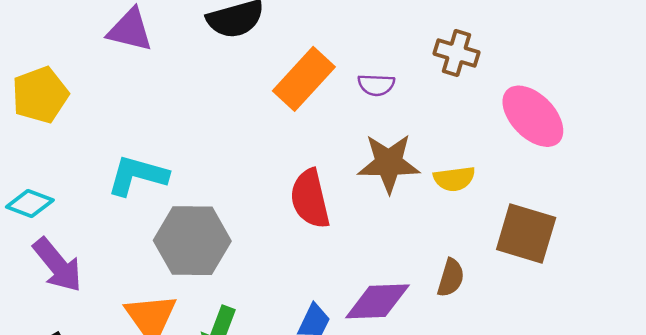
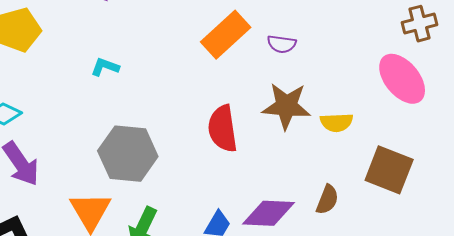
brown cross: (456, 53) -> (420, 24), moved, turned -36
cyan L-shape: (137, 175) -> (105, 67), moved, size x0.6

